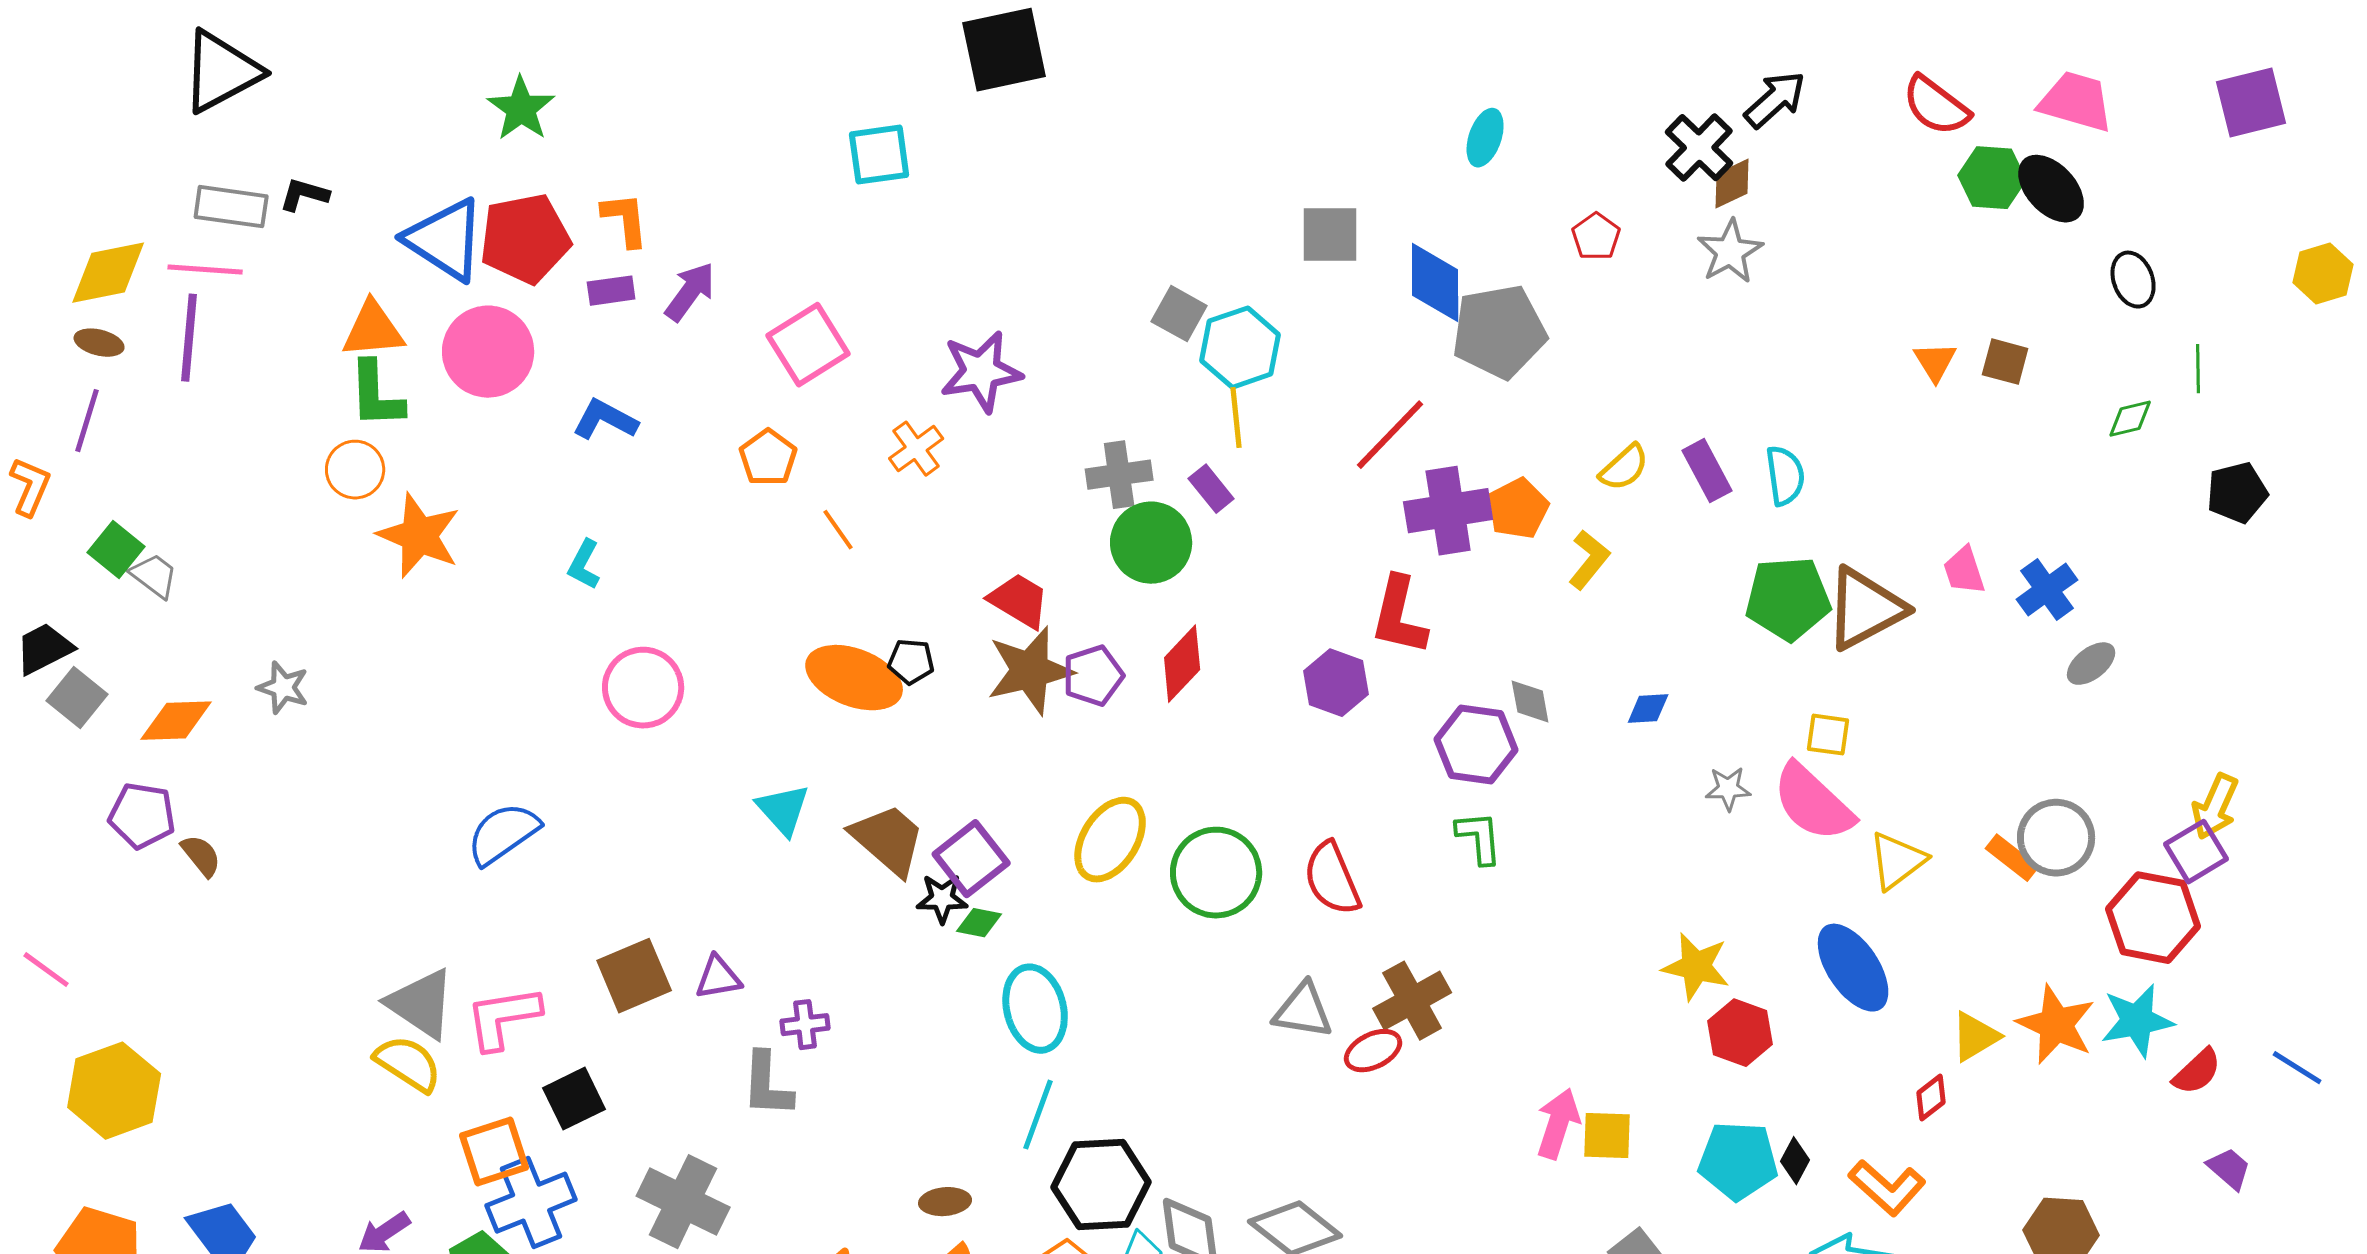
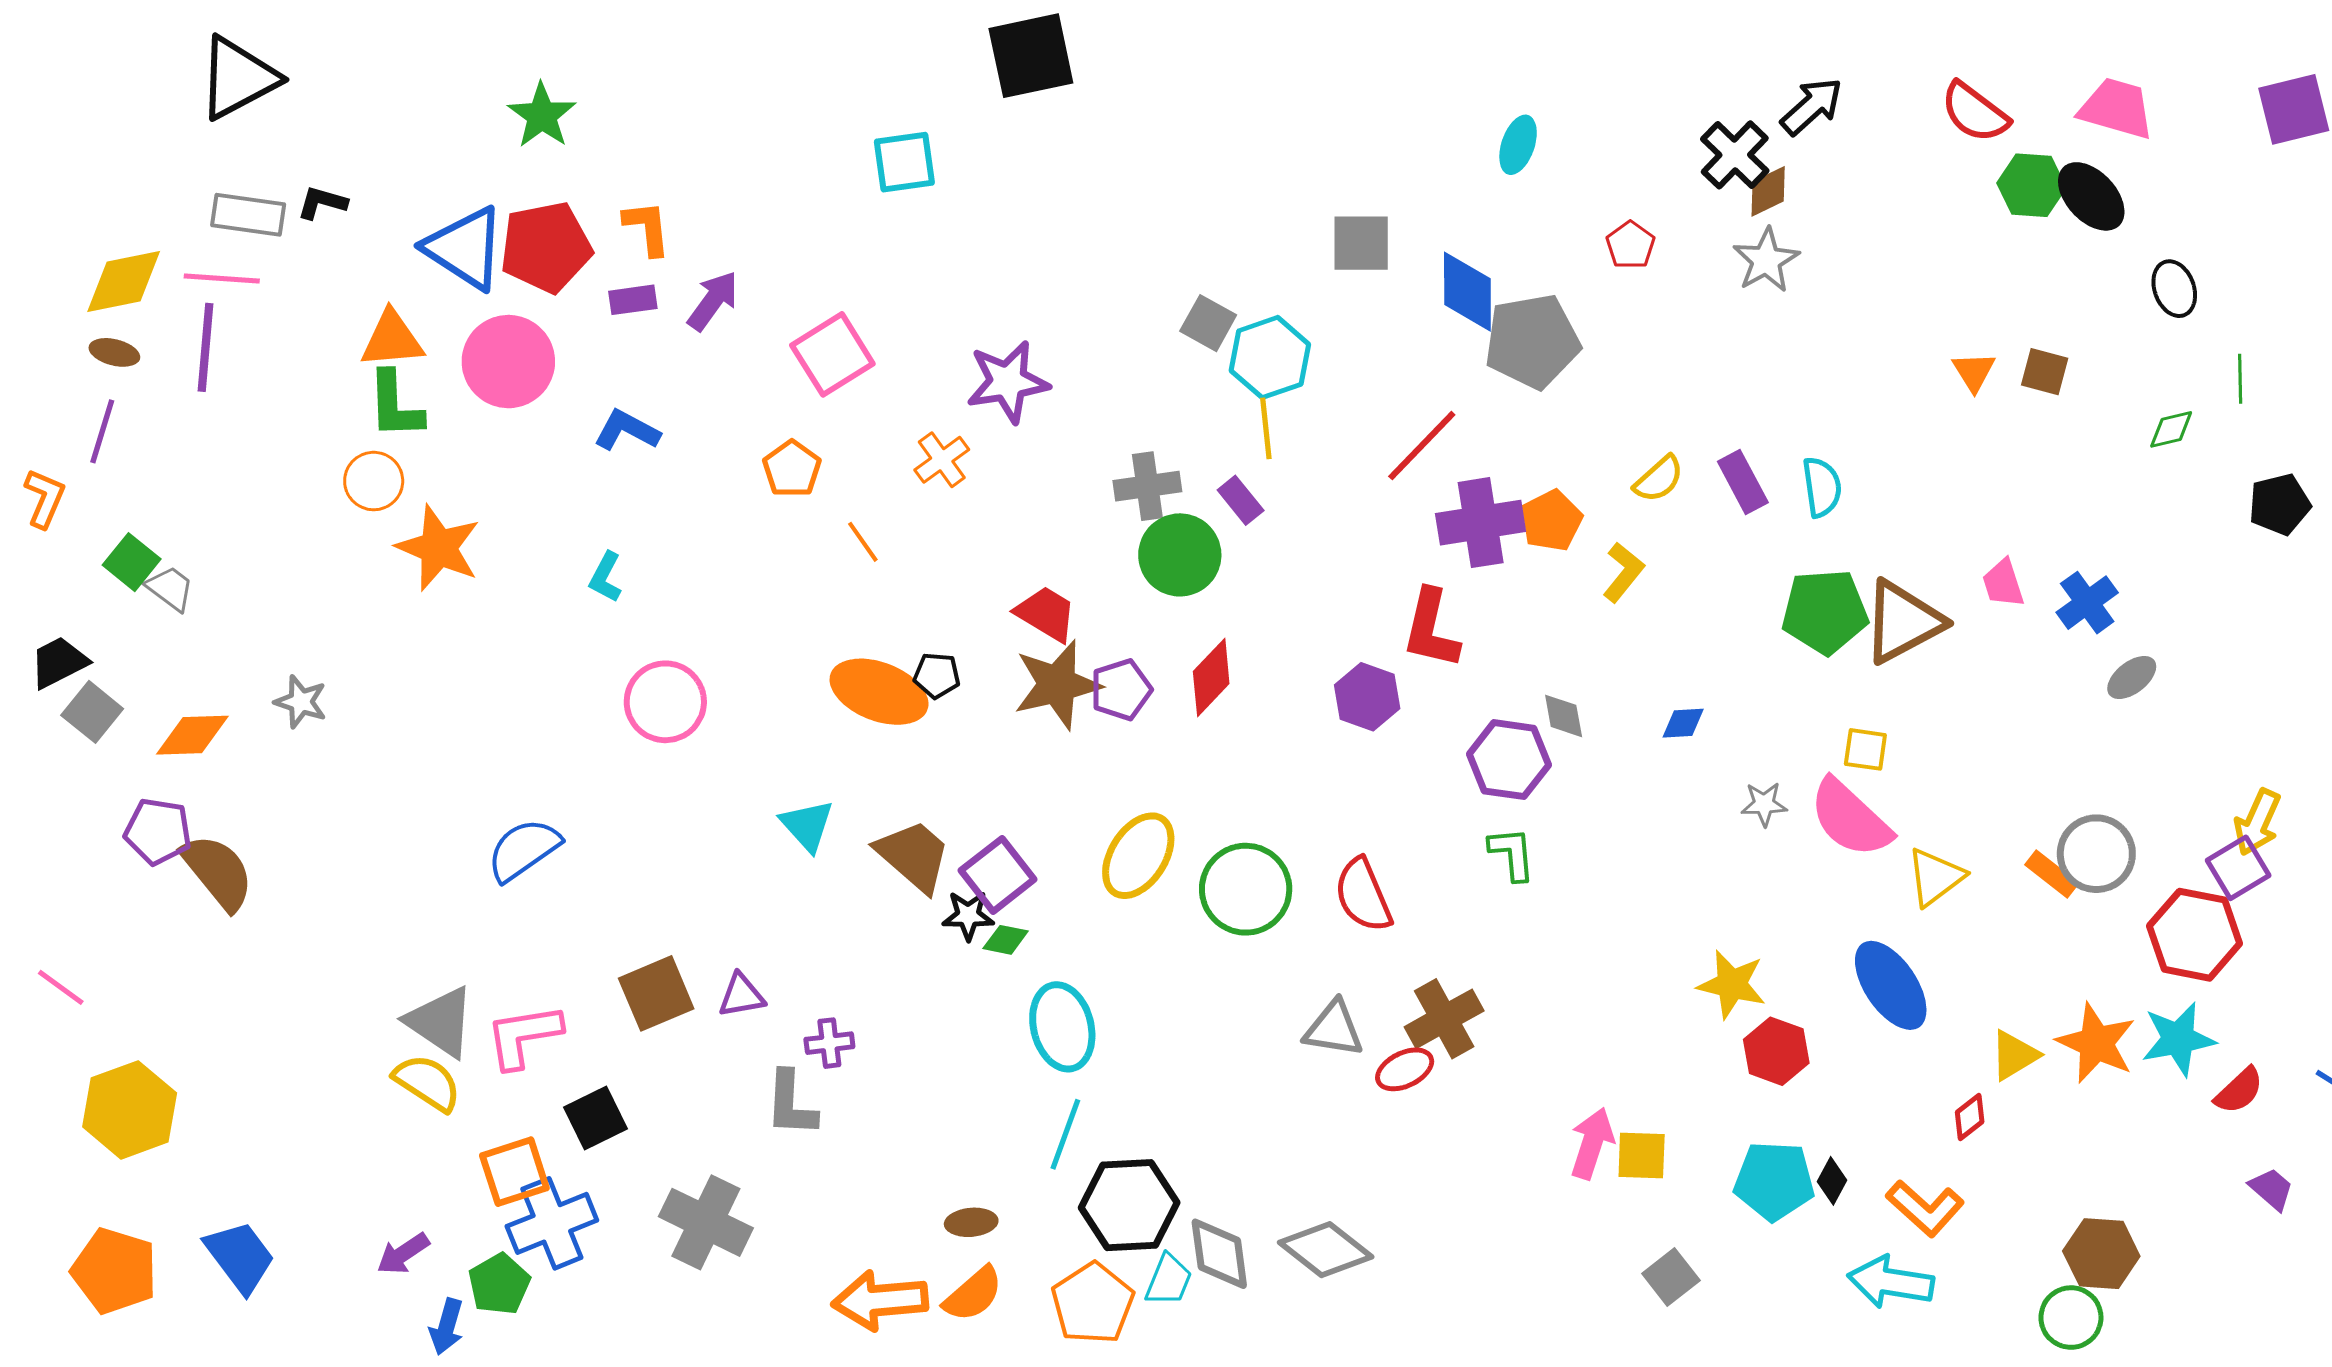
brown semicircle: (201, 856) -> (218, 872), size x1.8

